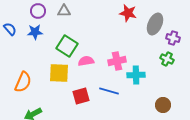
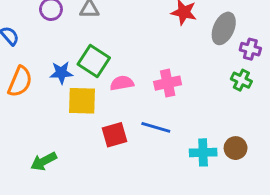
blue star: (35, 32) -> (61, 73), moved
cyan cross: (136, 75) -> (203, 152), moved
orange semicircle: (23, 82) -> (20, 82), moved

